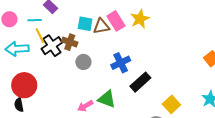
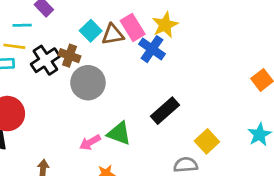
cyan square: (85, 24) -> (91, 31), turned 35
yellow line: (40, 36) -> (14, 46), moved, turned -56
gray circle: (83, 62) -> (88, 83), size x1.6
blue cross: (121, 63) -> (152, 49), moved, turned -30

